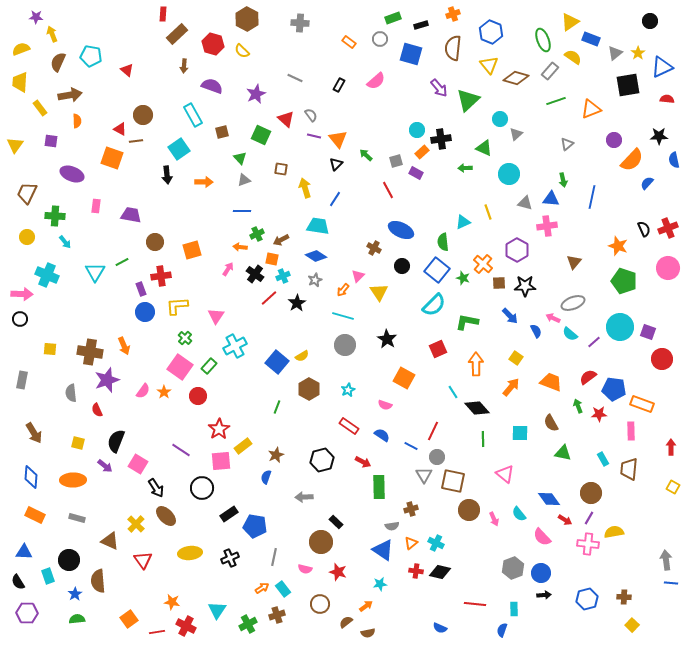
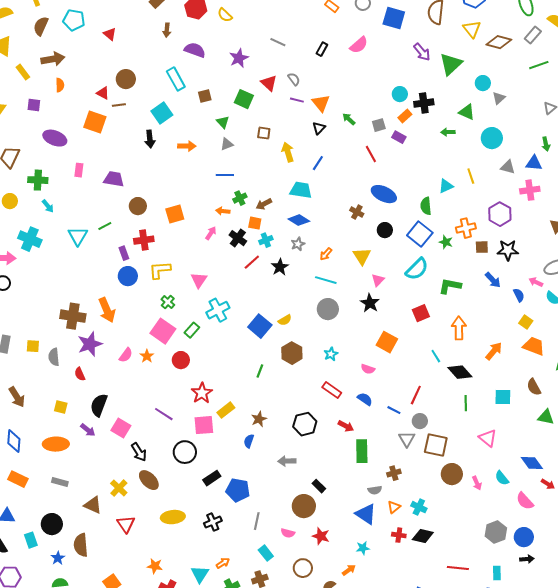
orange cross: (483, 264) -> (466, 228), turned 36
pink triangle: (358, 276) -> (378, 280), moved
orange arrow: (124, 346) -> (107, 310), size x1.4
yellow square: (50, 349) -> (33, 346), moved
yellow square: (516, 358) -> (526, 322), moved
orange arrow: (262, 588) -> (223, 563), moved

